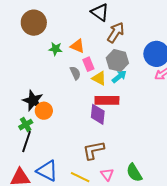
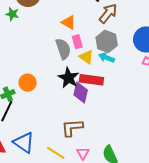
green star: (55, 49) -> (12, 14), moved
gray semicircle: (75, 73) -> (63, 49), size x1.5
cyan arrow: (119, 77) -> (106, 58), turned -126
black star: (33, 101) -> (69, 78), moved

